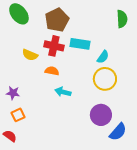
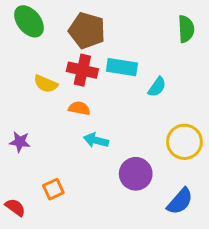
brown pentagon: (57, 20) -> (87, 30), turned -30
yellow circle: (105, 79) -> (184, 142), moved
orange square: (18, 115) -> (53, 189), moved
purple circle: (101, 115) -> (136, 174), moved

